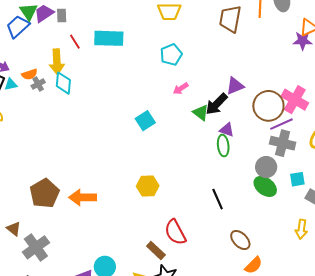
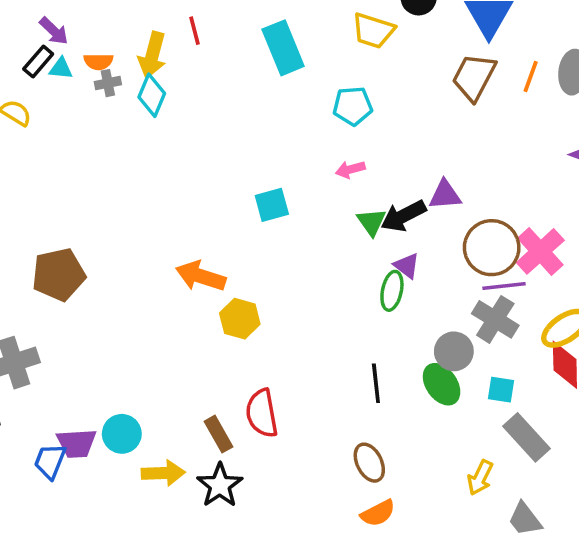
cyan rectangle: (109, 38) -> (283, 48), moved, turned 48
orange arrow: (83, 197) -> (201, 276), moved
black line: (218, 199) -> (376, 383), moved

